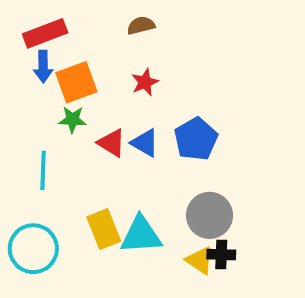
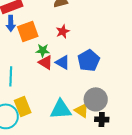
green star: (72, 119) -> (43, 50), moved
yellow rectangle: (104, 229) -> (23, 106), moved
yellow triangle: (200, 260) -> (82, 110), moved

